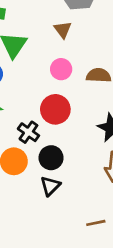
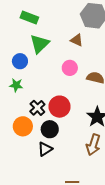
brown triangle: (63, 30) -> (77, 40), turned -40
red circle: (55, 109) -> (59, 107), moved

